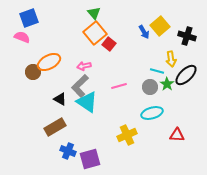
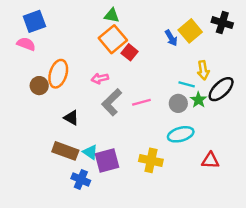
green triangle: (94, 13) -> (112, 15), turned -40
black cross: (187, 36) -> (222, 23), moved
orange ellipse: (49, 62) -> (58, 74), turned -45
gray L-shape: (80, 86) -> (112, 102), moved
cyan triangle: (87, 102) -> (90, 152), moved, size x0.6
brown rectangle: (55, 127) -> (65, 151), turned 50
yellow cross: (127, 135) -> (151, 160), turned 36
purple square: (90, 159) -> (107, 160), moved

